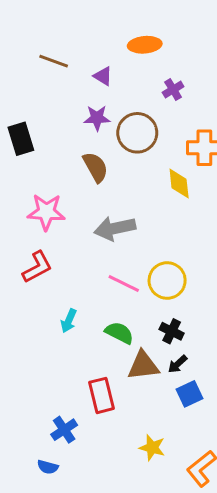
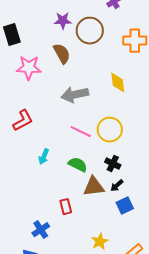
yellow diamond: (179, 184) -> (118, 83), moved
pink star: (46, 212) -> (29, 68), moved
red rectangle: (101, 395) -> (66, 207), size x0.7
yellow star: (152, 448) -> (100, 242), turned 30

